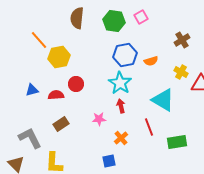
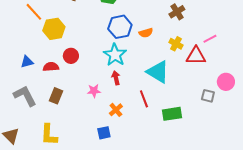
brown rectangle: (61, 124) -> (56, 96), turned -35
gray L-shape: (30, 138) -> (25, 96), moved

